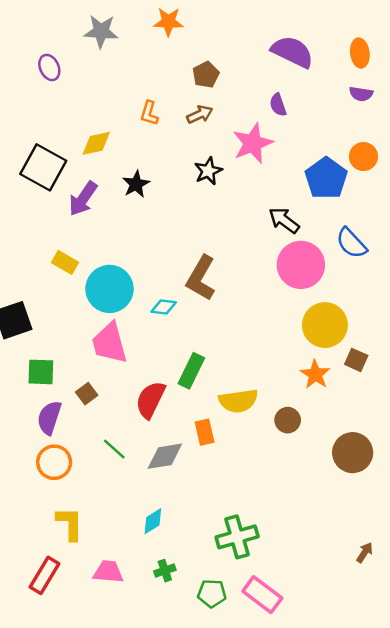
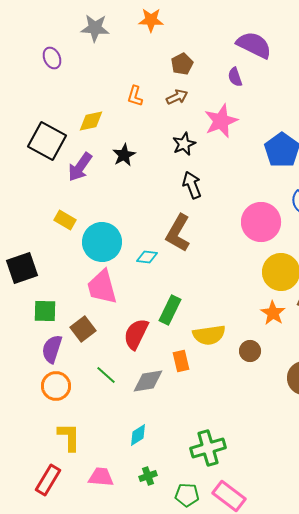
purple semicircle: (278, 105) -> (235, 77), moved
black arrow: (284, 220) -> (192, 185), moved, turned 32
brown square: (87, 394) -> (83, 329), size x1.4

